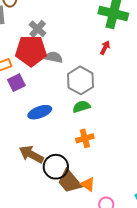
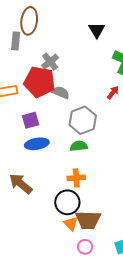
purple square: (16, 83) -> (31, 120), moved
black circle: (56, 167) -> (67, 202), moved
brown trapezoid: (69, 181) -> (88, 220), moved, turned -60

